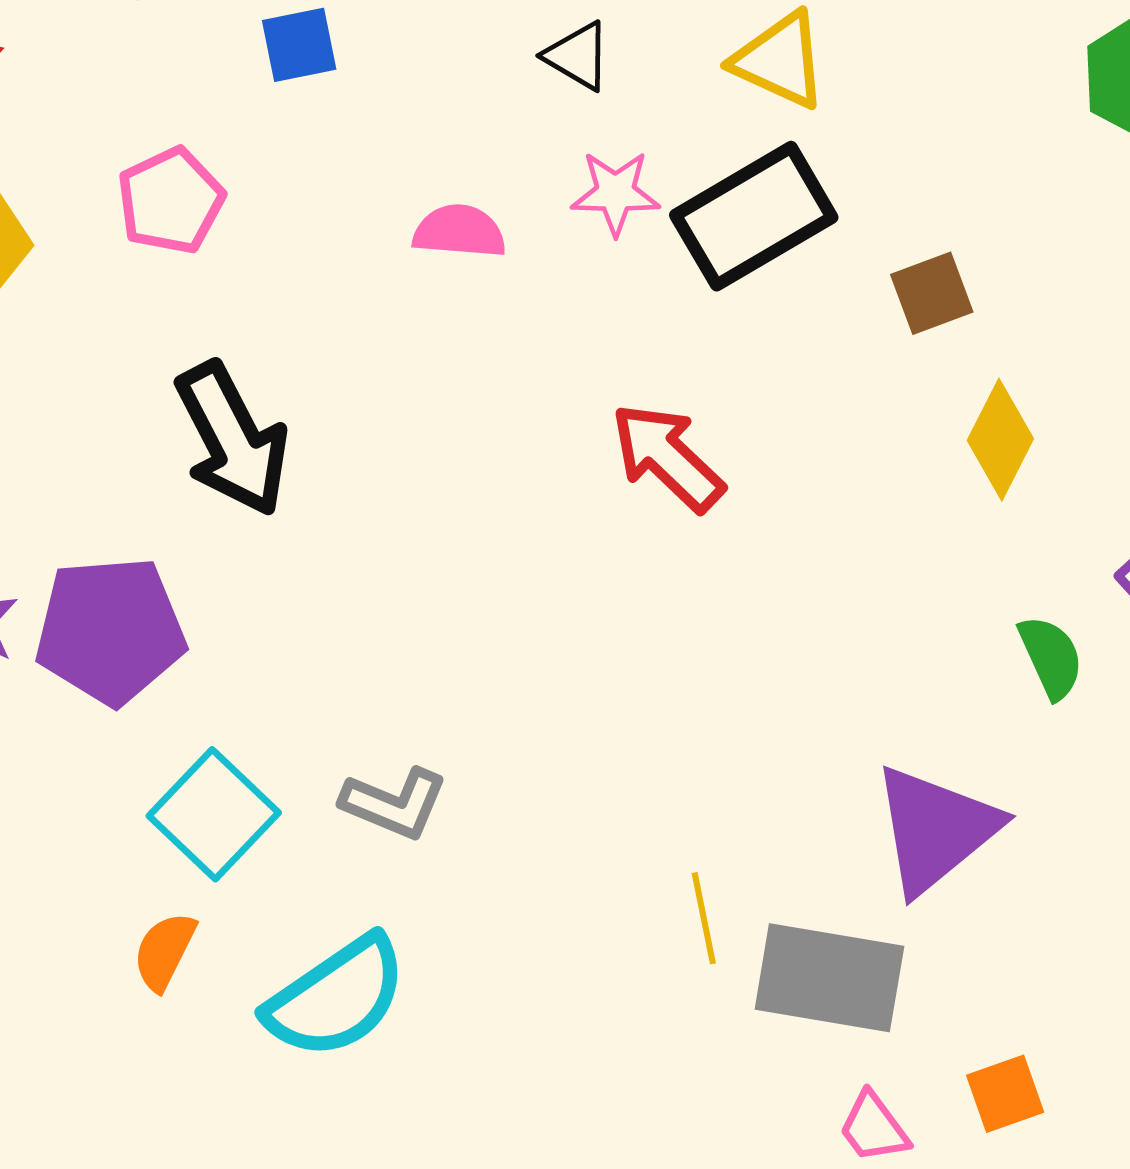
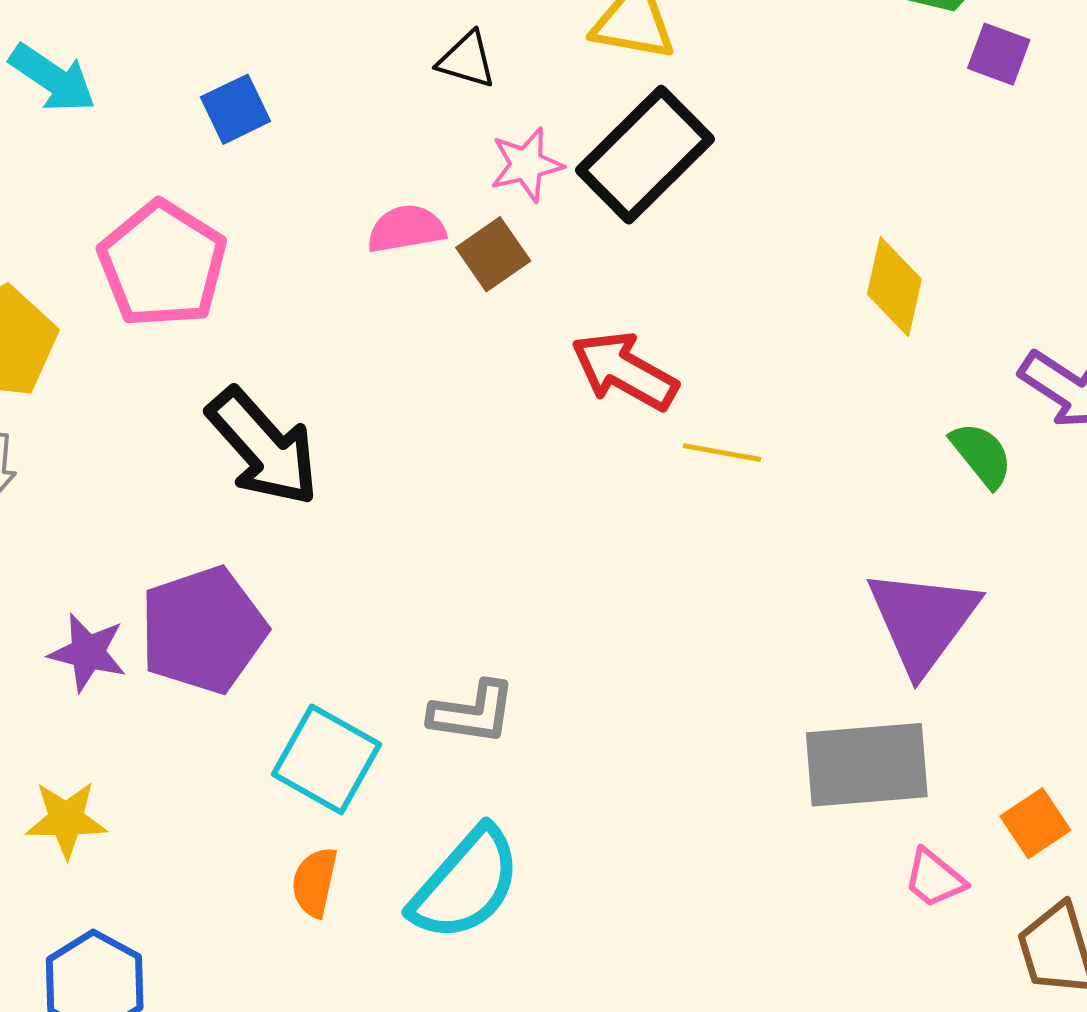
pink pentagon: (171, 201) -> (163, 264), size x1.4
brown square: (932, 293) -> (493, 254), moved
yellow line: (704, 918) -> (722, 453), moved, turned -54

